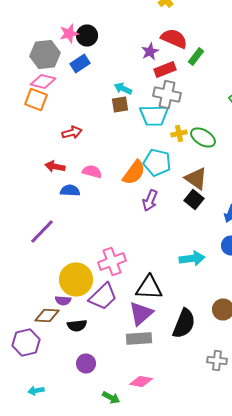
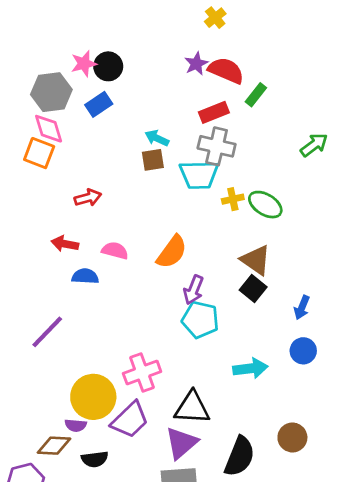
purple star: (150, 52) -> (196, 64), moved
pink diamond: (43, 82) -> (49, 129), turned 60
cyan pentagon: (157, 162) -> (200, 320), moved

